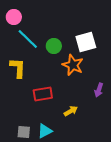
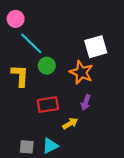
green circle: (54, 46) -> (47, 66), moved
purple arrow: (99, 90) -> (86, 102), moved
yellow arrow: (71, 111) -> (70, 124), moved

